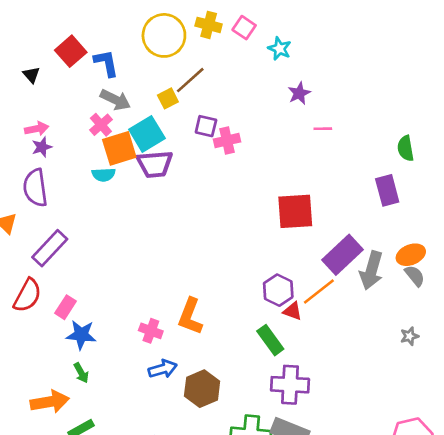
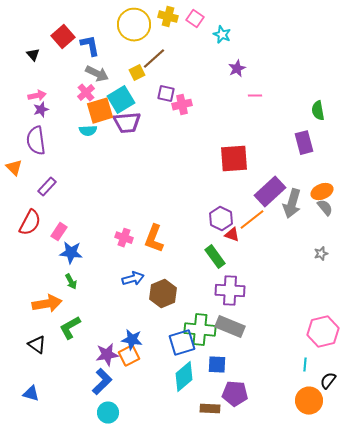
purple rectangle: (50, 248) -> (47, 187), size x0.7
pink cross: (151, 331) -> (124, 238), moved

